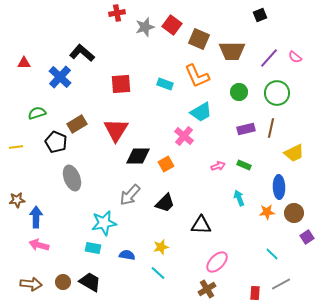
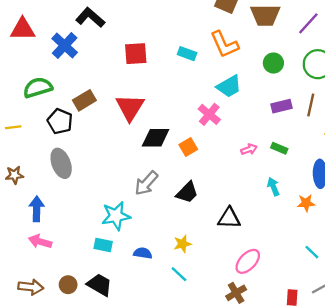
red triangle: (24, 63) -> (23, 29), size x1.6
green semicircle: (37, 113) -> (38, 88), size x1.4
gray ellipse: (72, 178) -> (61, 163), moved
brown star: (17, 200) -> (14, 175), moved

